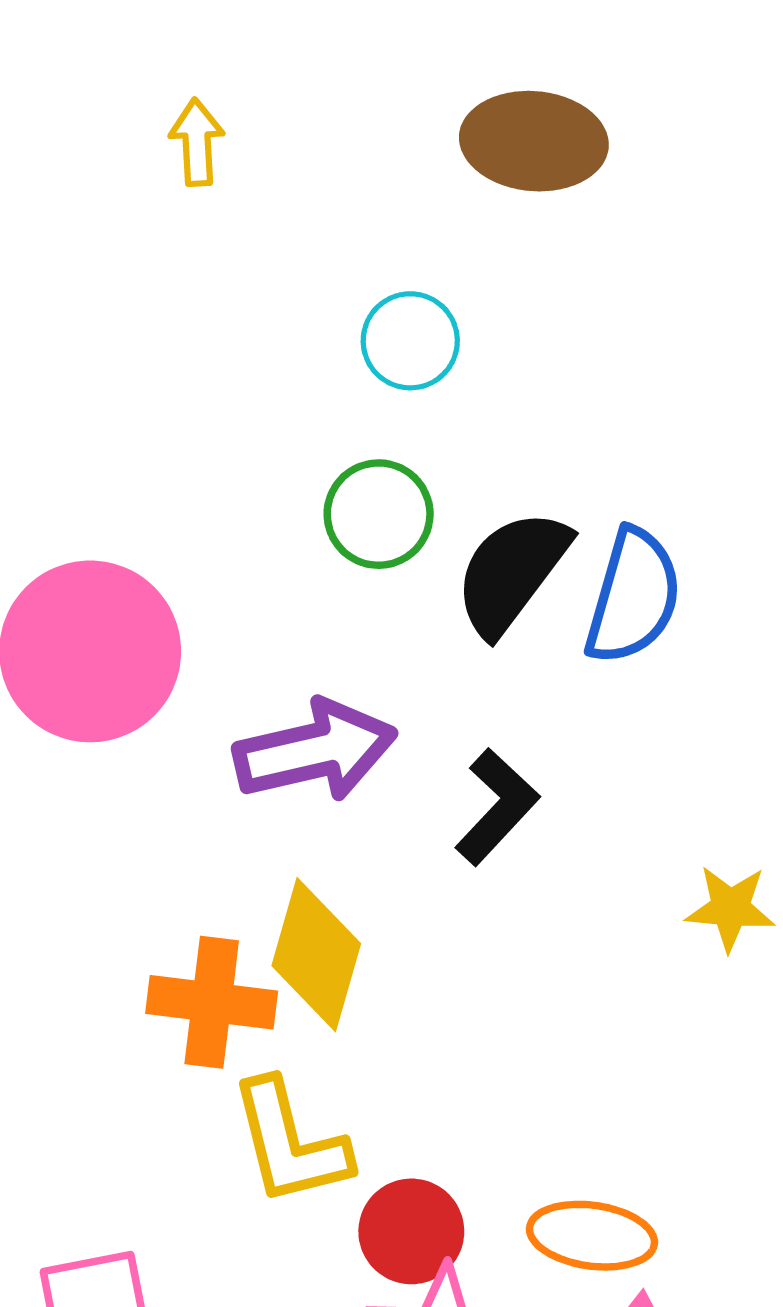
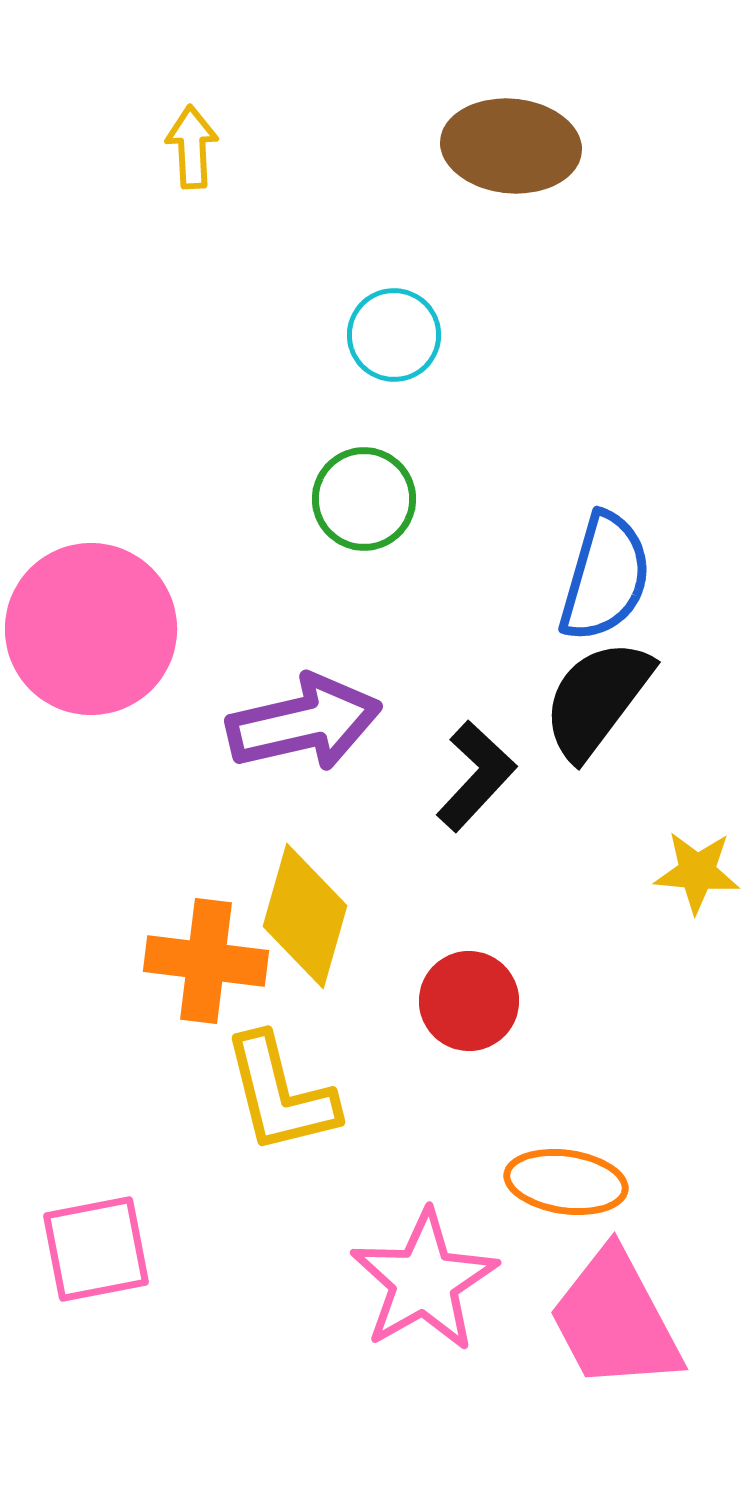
black semicircle: (512, 572) -> (597, 699), moved
red circle: (411, 1231) -> (469, 1001), moved

